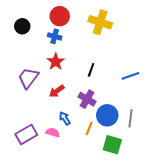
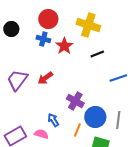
red star: (56, 62) -> (64, 46), moved
black line: (91, 70) -> (97, 54), moved, turned 48
red arrow: (57, 91) -> (45, 78), moved

